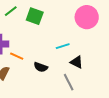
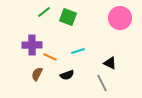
cyan line: (63, 46) -> (78, 51), moved
black semicircle: (41, 67) -> (67, 75), moved, turned -40

